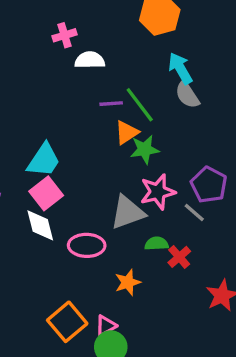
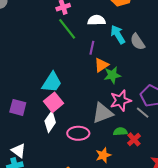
white semicircle: (90, 60) -> (96, 20), moved
cyan arrow: (180, 68) -> (118, 34), moved
purple line: (111, 104) -> (92, 48), turned -72
green line: (140, 105) -> (67, 29), moved
white diamond: (40, 225) -> (50, 122), turned 50

